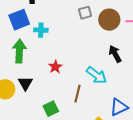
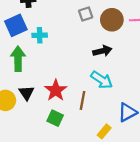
black arrow: (115, 54) -> (102, 51), moved, turned 108
red star: (55, 67) -> (56, 90), moved, size x1.5
green square: (51, 109) -> (55, 118), turned -35

